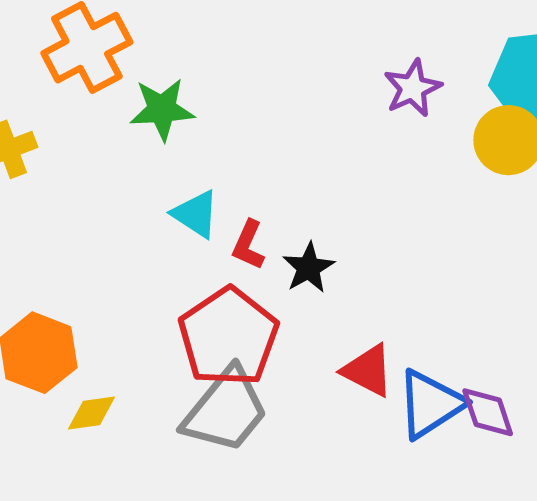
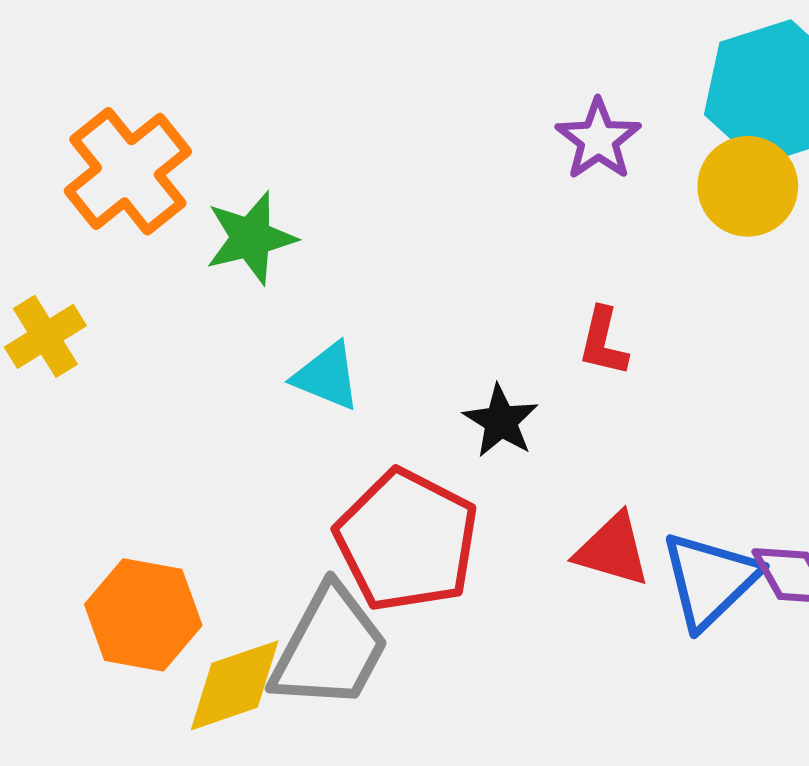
red L-shape: (248, 245) -> (603, 342), moved
gray trapezoid: (226, 410) -> (330, 648), moved
yellow diamond: (91, 413) -> (235, 685), size x1.5

